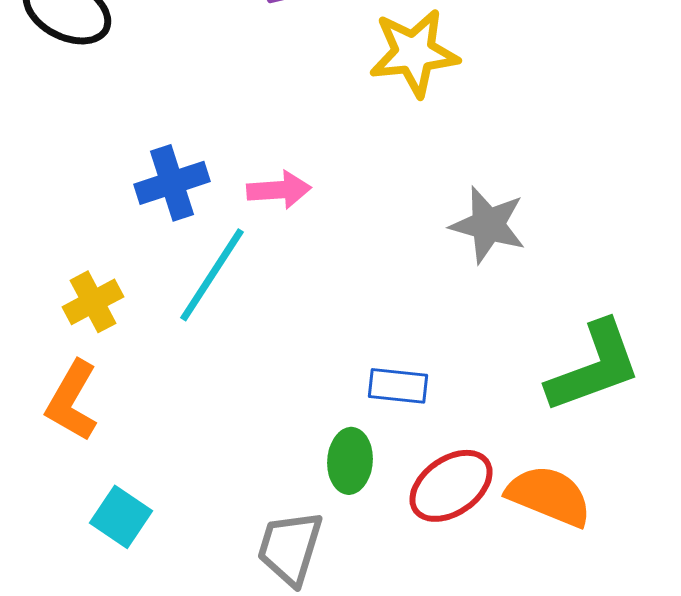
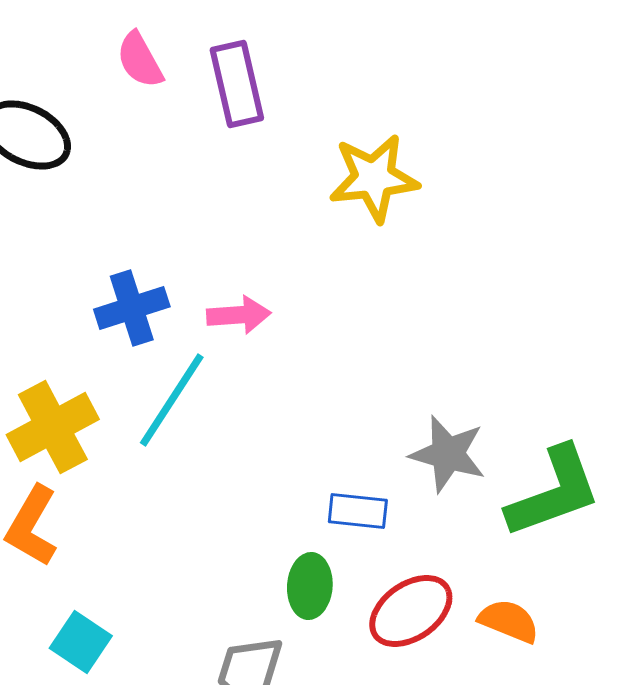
gray star: (488, 225) -> (448, 454), moved
yellow cross: (93, 302) -> (53, 427), size x1.5
orange semicircle: (549, 496) -> (509, 621), size x0.7

